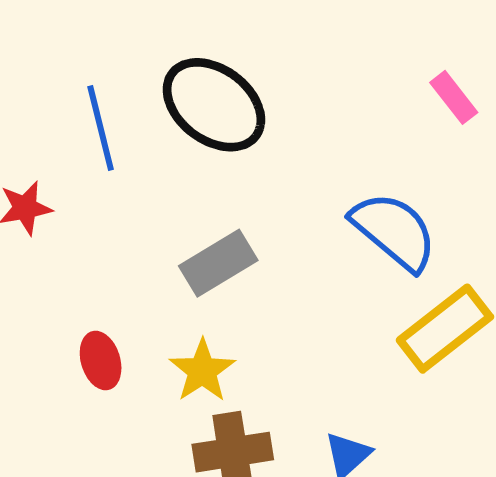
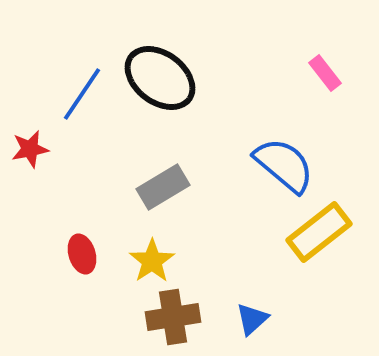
blue line: (101, 128) -> (82, 94), turned 48

